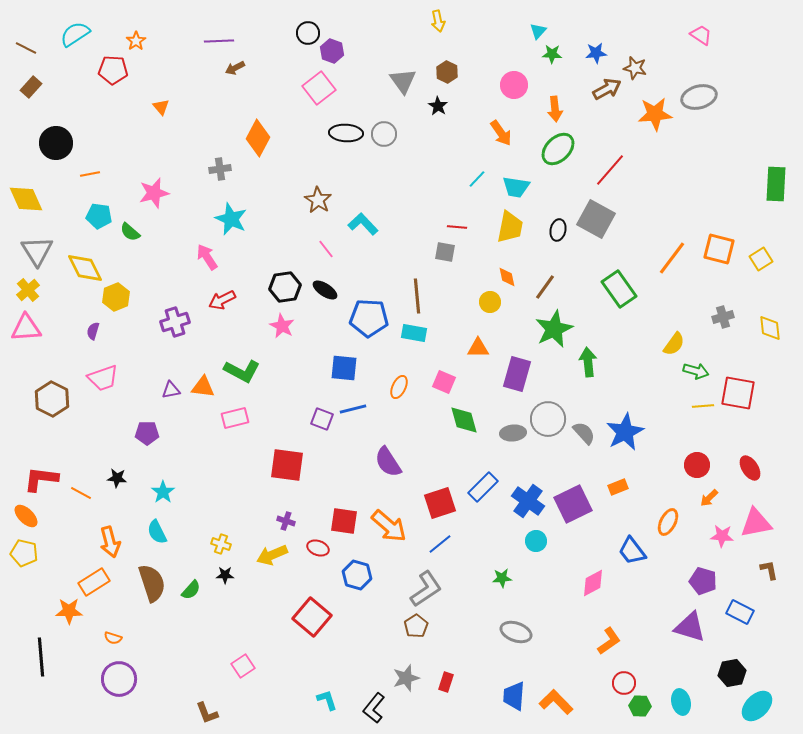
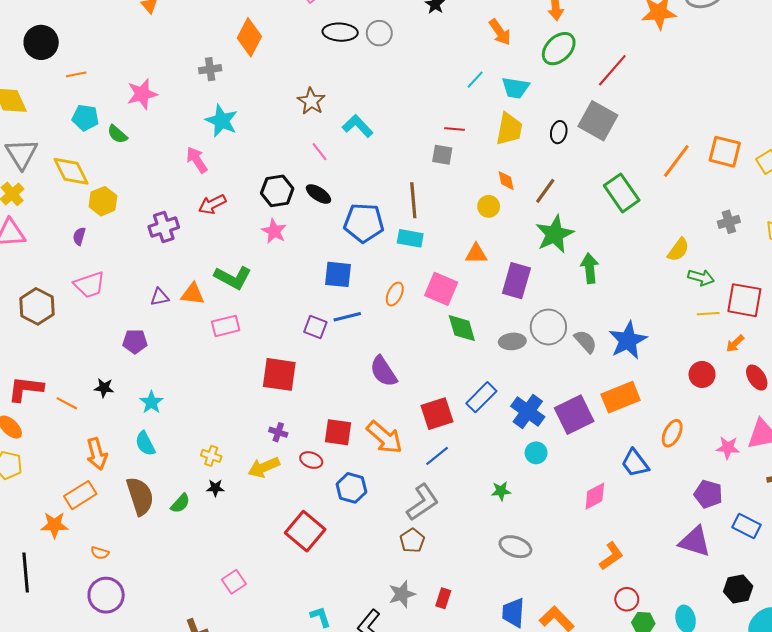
pink square: (444, 382) -> (441, 289), size x1.4
orange rectangle: (618, 487) -> (621, 397), size x1.8
orange arrow: (709, 498) -> (735, 344), moved

